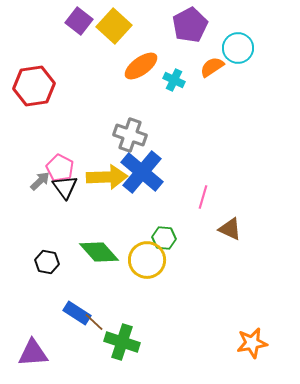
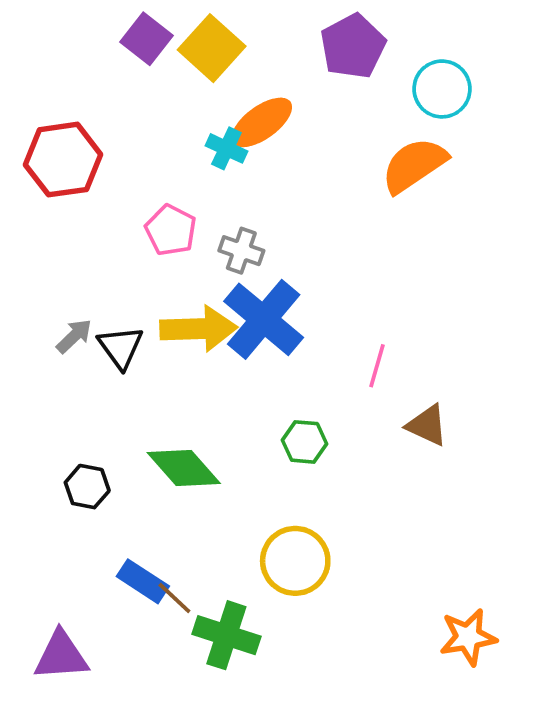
orange semicircle: (212, 67) -> (414, 165), moved, size x1.5
cyan cross: (174, 80) -> (226, 148), moved
gray cross: (130, 135) -> (241, 251), size x0.7
pink pentagon: (60, 168) -> (171, 230), moved
yellow circle: (147, 260) -> (295, 561), moved

